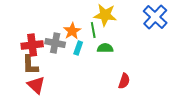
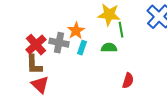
green line: (93, 30) -> (121, 30), moved
red cross: (32, 45) -> (36, 45), turned -35

